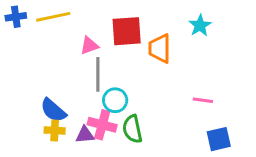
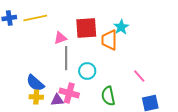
cyan star: (200, 25) -> (121, 27), moved
cyan circle: (115, 100) -> (87, 71), moved
pink line: (203, 100) -> (139, 76), turned 40
green semicircle: (132, 129) -> (108, 96), moved

